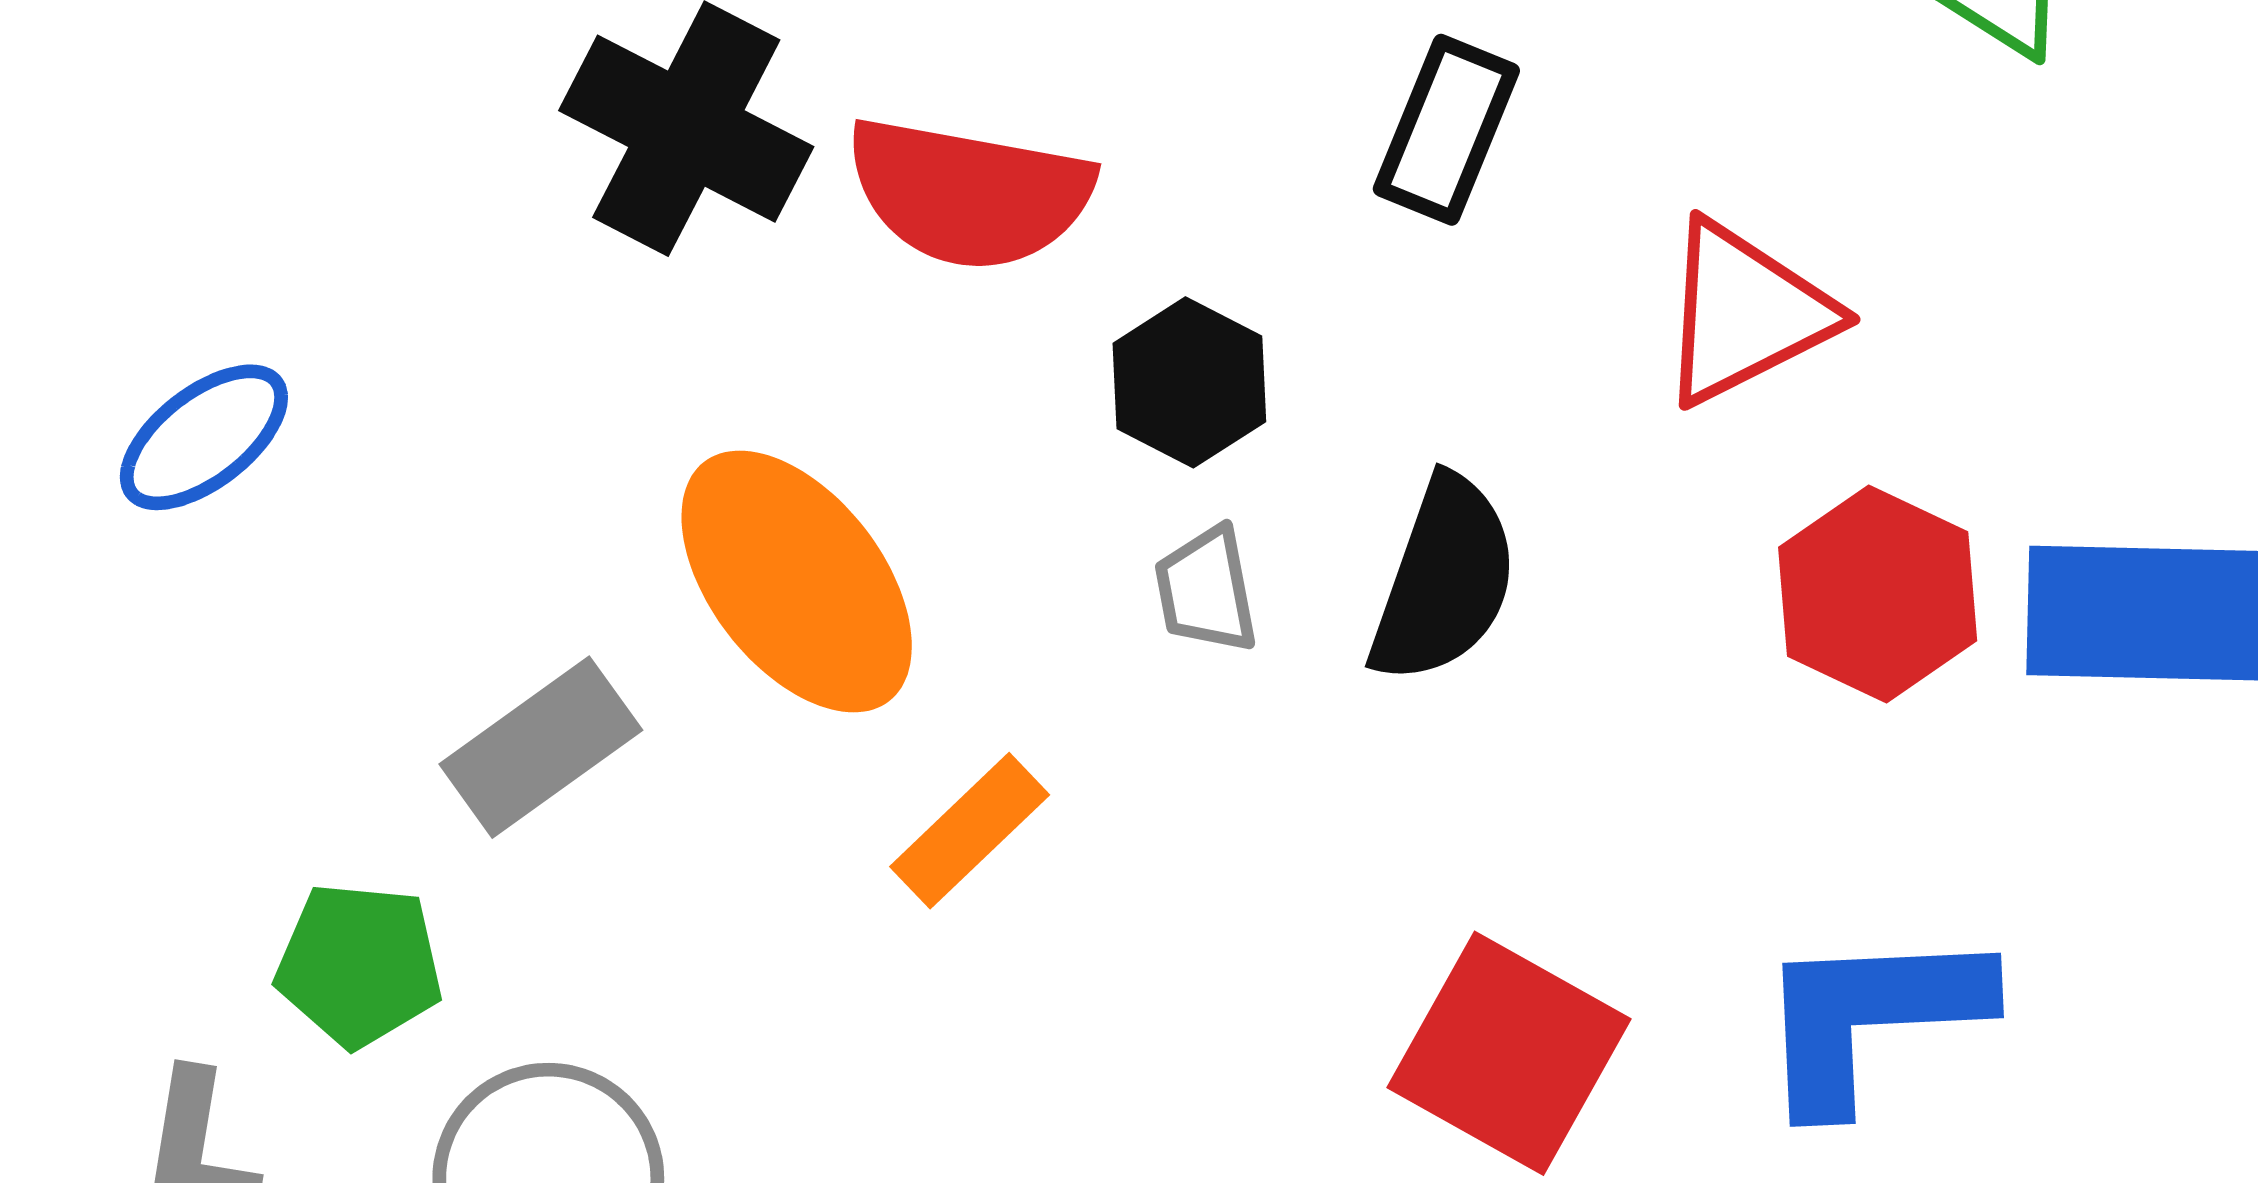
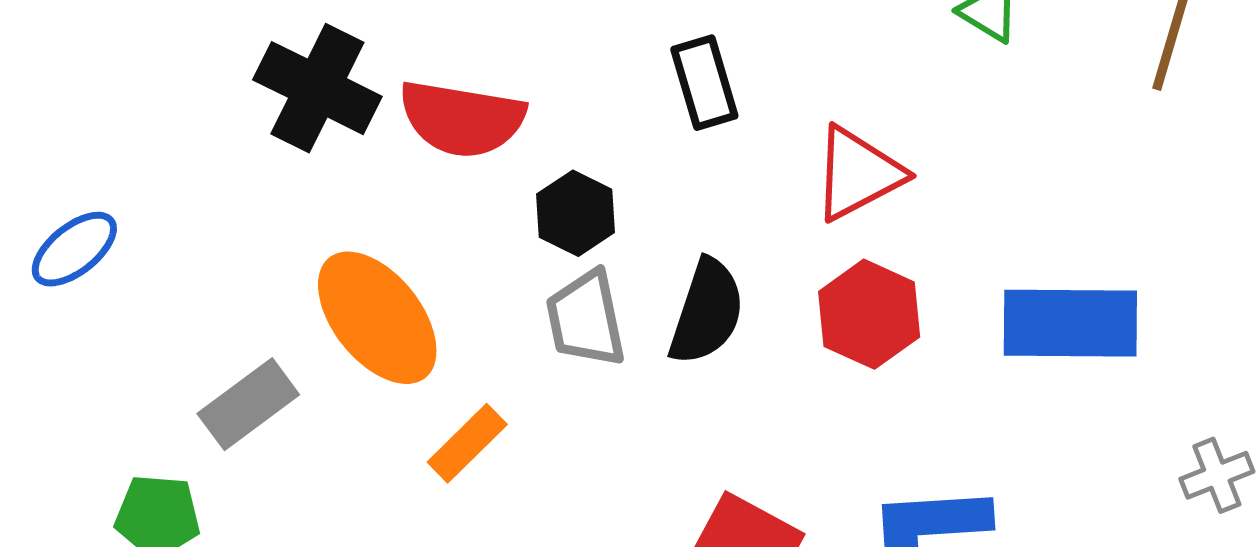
black rectangle: (1446, 130) -> (704, 83), turned -38
gray trapezoid: (1206, 590) -> (586, 319), size x1.5
red hexagon: (1878, 594) -> (869, 314), moved

